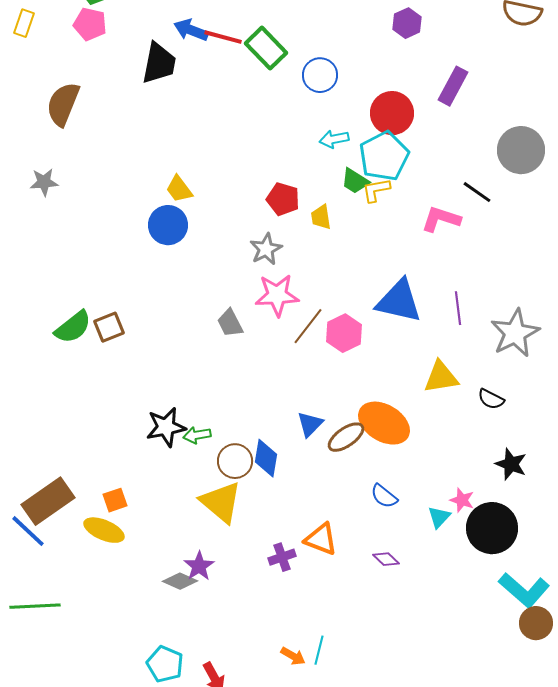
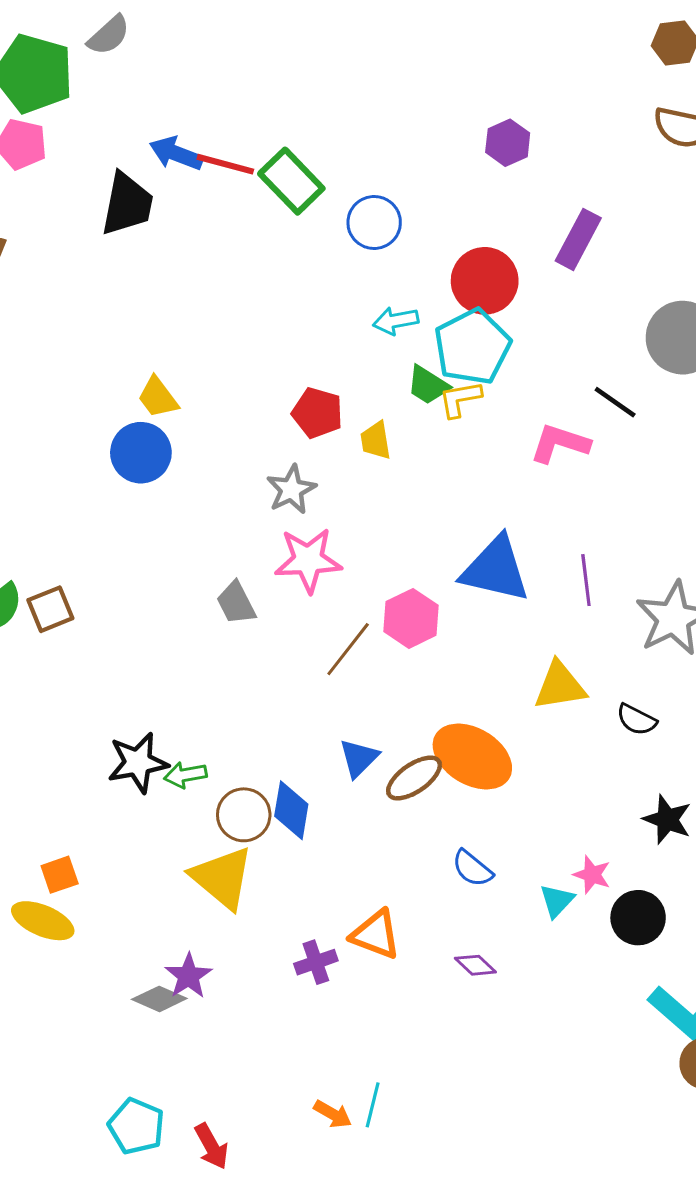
brown line: (308, 326) -> (348, 649), moved
black circle: (492, 528) -> (638, 918), size x0.7

